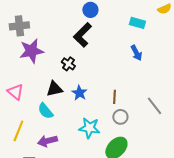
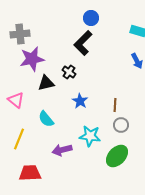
black triangle: (54, 89) -> (46, 83), moved
purple arrow: (47, 141) -> (62, 150), moved

